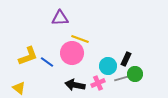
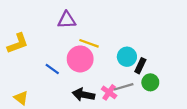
yellow L-shape: (28, 56) -> (18, 43), moved
cyan circle: (108, 66) -> (127, 57), moved
gray line: (123, 78) -> (124, 87), moved
pink cross: (98, 83) -> (109, 92), turned -32

